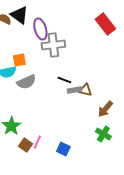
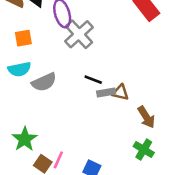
gray cross: (53, 45) -> (79, 34), turned -35
orange square: (19, 60) -> (23, 38), moved
brown arrow: (105, 109) -> (146, 117), turned -72

